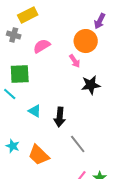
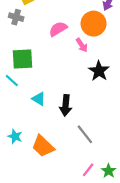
pink semicircle: (42, 46) -> (58, 29), moved
black star: (91, 85) -> (99, 71), turned -30

